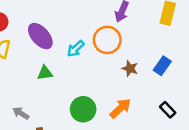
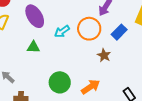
blue rectangle: (162, 66) -> (119, 32), moved

